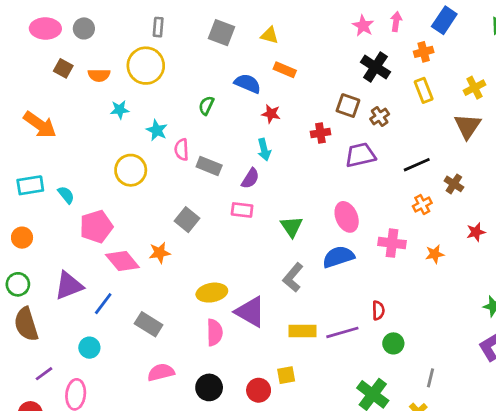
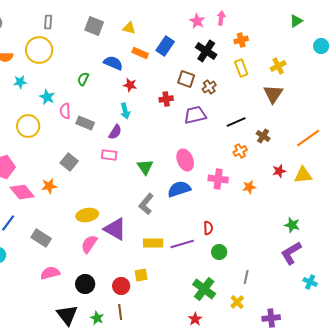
blue rectangle: (444, 20) -> (165, 46), moved
pink semicircle: (215, 332) -> (89, 244), turned -144

